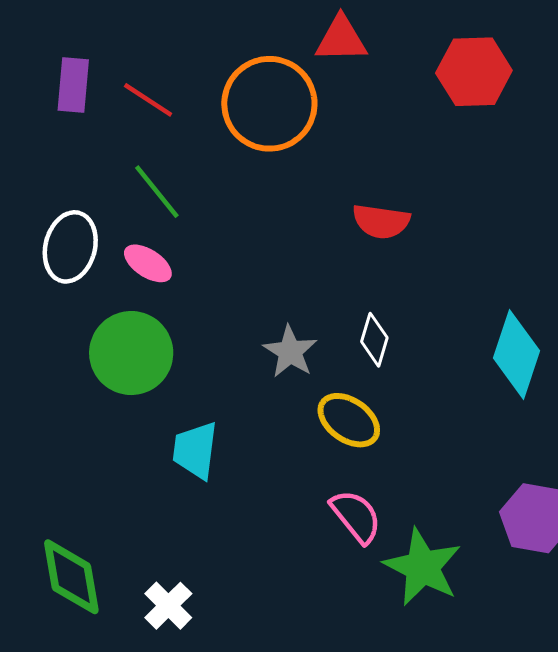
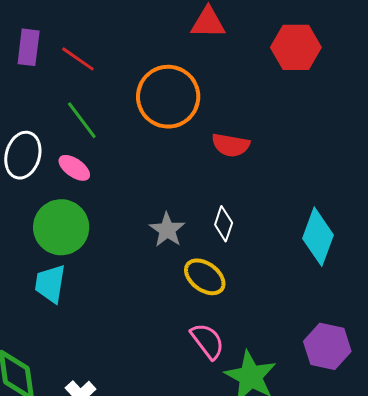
orange circle: (269, 104) -> (168, 97), moved
cyan trapezoid: (195, 450) -> (50, 284), moved

